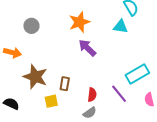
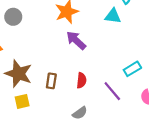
cyan rectangle: (137, 74) -> (132, 69), size x0.7
red semicircle: (92, 95) -> (82, 80), moved
yellow square: (51, 101) -> (22, 101), moved

